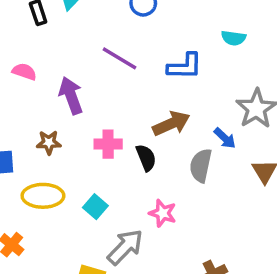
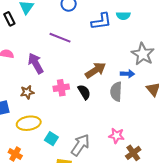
blue L-shape: (185, 66) -> (101, 21), moved
blue arrow: (225, 138) -> (127, 74), turned -32
cyan square: (95, 207) -> (51, 139), moved
pink star: (163, 213) -> (116, 136), moved

